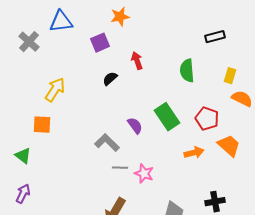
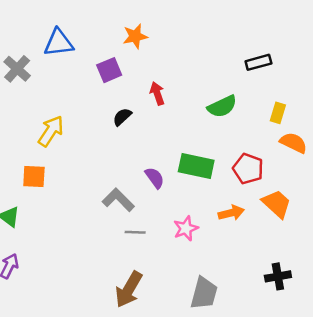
green semicircle: (187, 71) -> (222, 106), turned -110
green rectangle: (167, 117) -> (196, 166), turned -44
pink star: (144, 174) -> (186, 228), moved, turned 30
black cross: (215, 202) -> (278, 276), moved

